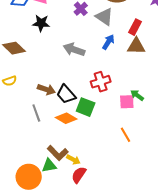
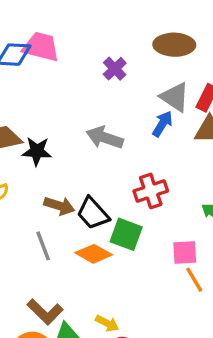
gray triangle: (104, 17) -> (175, 97), moved
black star: (41, 23) -> (37, 151), moved
pink square: (127, 102) -> (185, 253), moved
brown L-shape: (58, 153) -> (45, 312), moved

